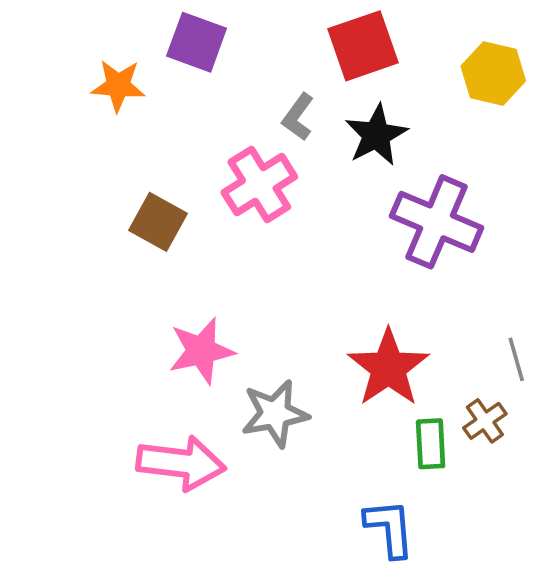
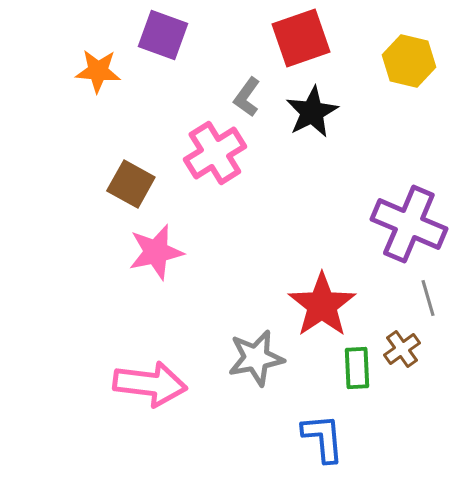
purple cross: (437, 222) -> (409, 224), moved
pink star: (201, 351) -> (156, 252), moved
gray star: (275, 414) -> (256, 358), moved

